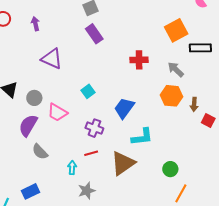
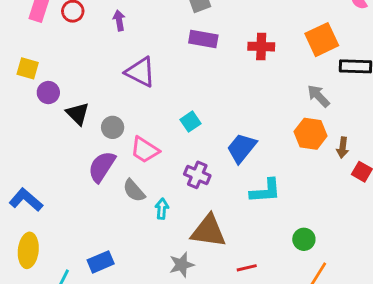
purple rectangle: (94, 34) -> (203, 39), turned -48
red cross: (139, 60) -> (261, 47), moved
gray semicircle: (40, 152) -> (134, 191), moved
red line: (91, 153) -> (247, 268), moved
brown triangle: (123, 163) -> (208, 231), moved, turned 40
cyan arrow: (72, 168) -> (162, 209), moved

